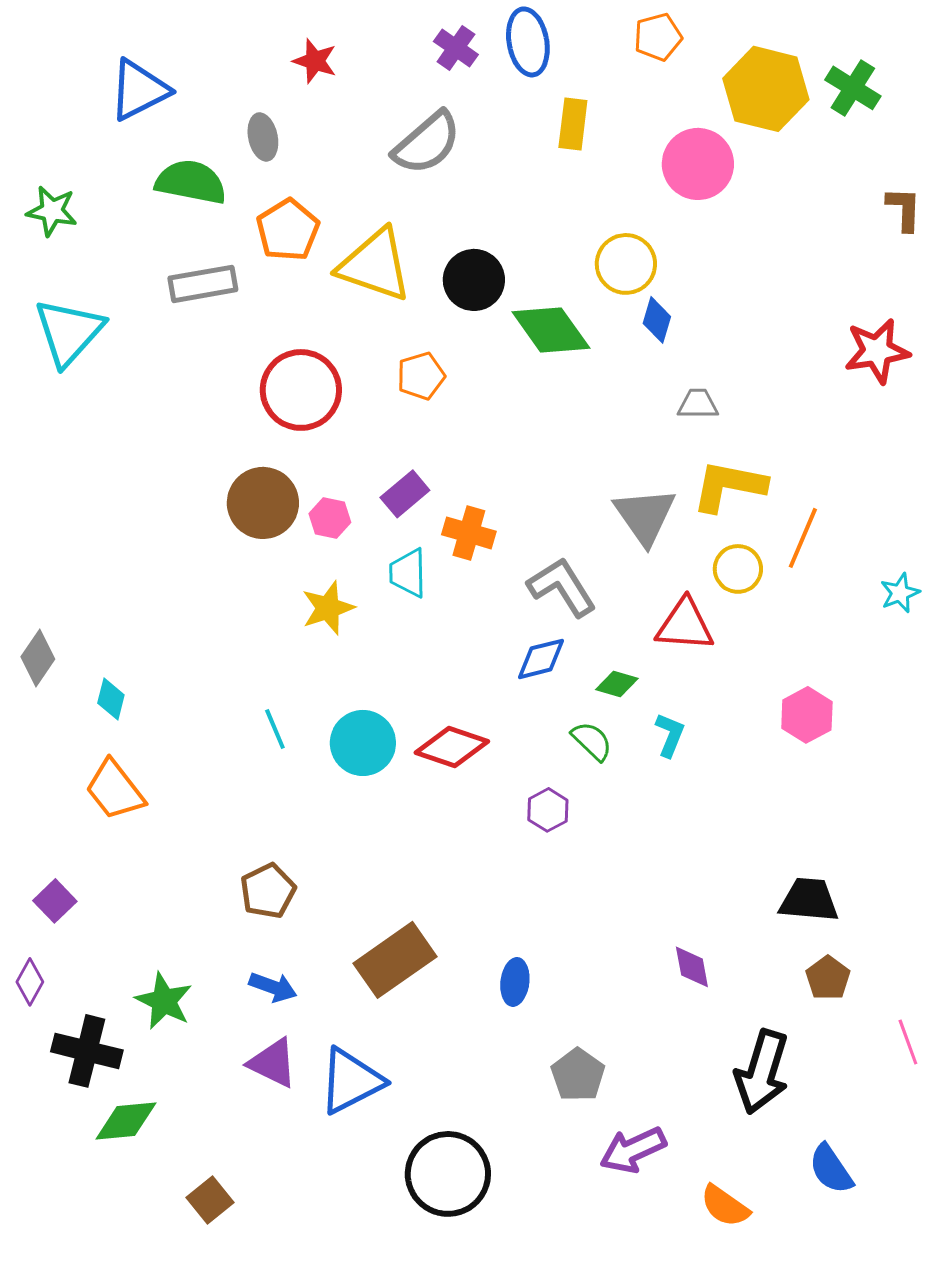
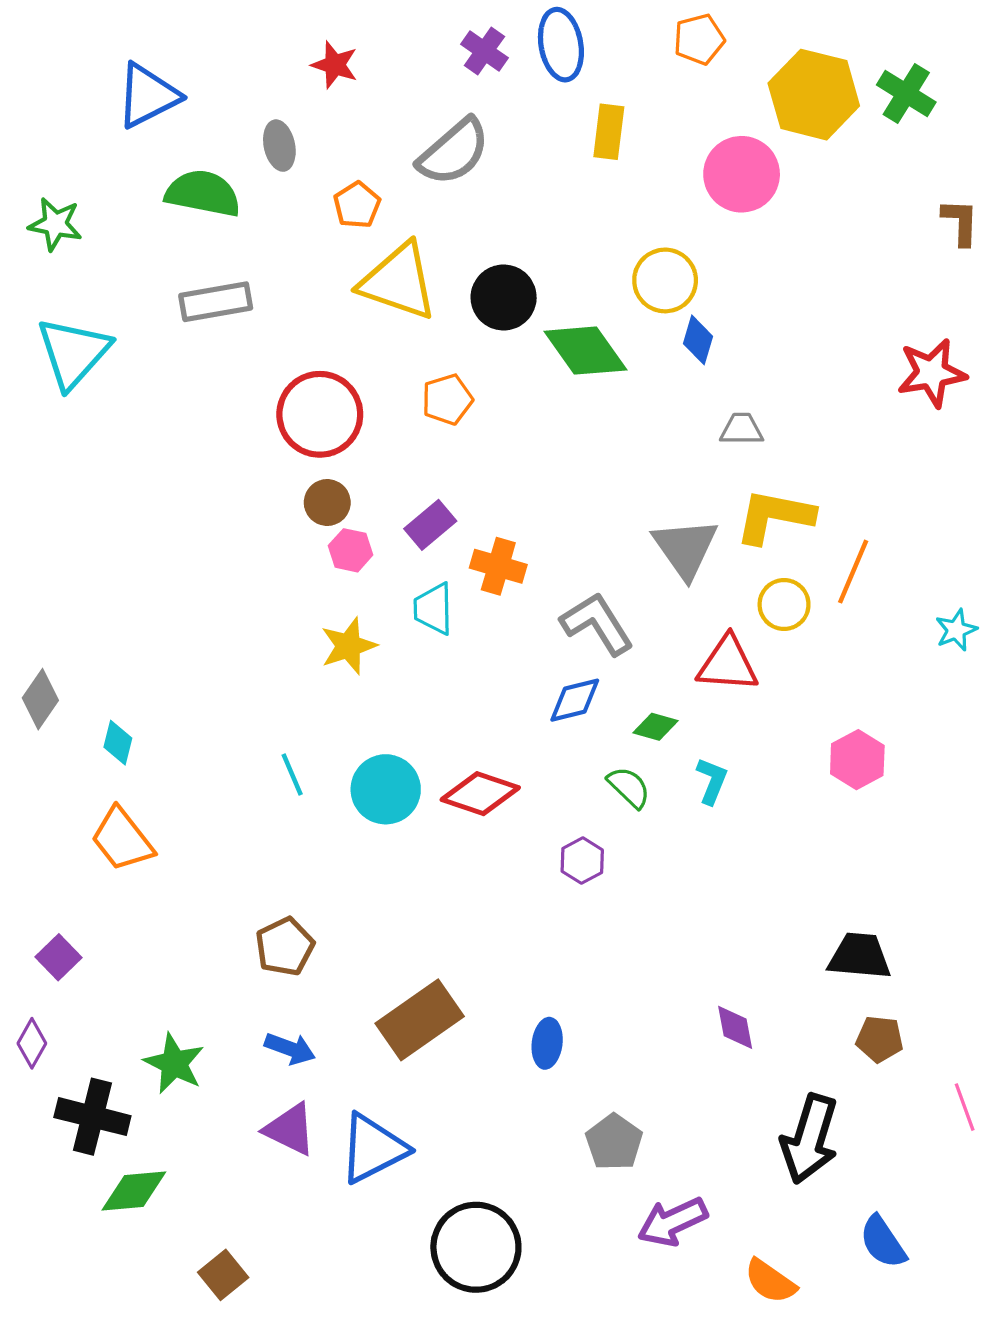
orange pentagon: (288, 230) -> (357, 205), moved, size x0.7
brown circle: (263, 503) -> (327, 503), moved, size x0.6
brown pentagon: (828, 978) -> (880, 1039), turned -30

